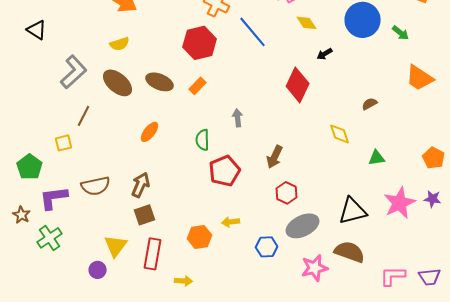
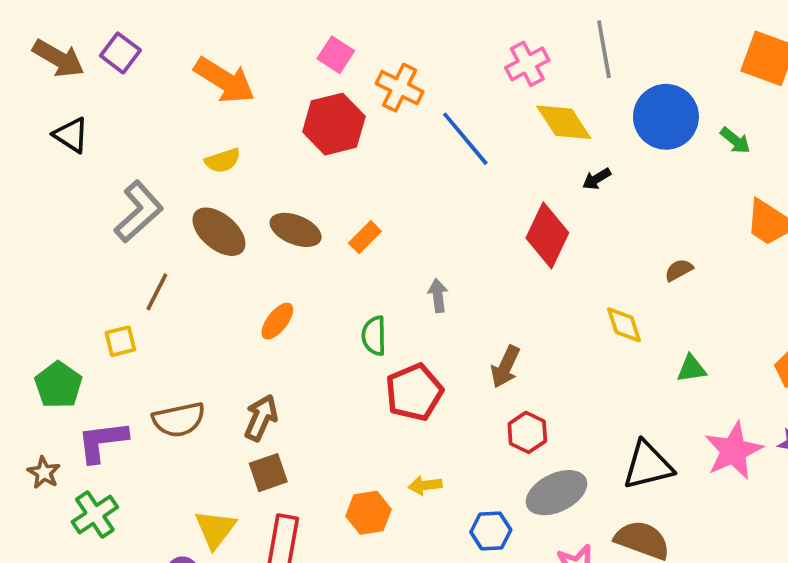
yellow diamond: (307, 23) -> (564, 122), size x1.5
red hexagon: (200, 43) -> (334, 124), moved

